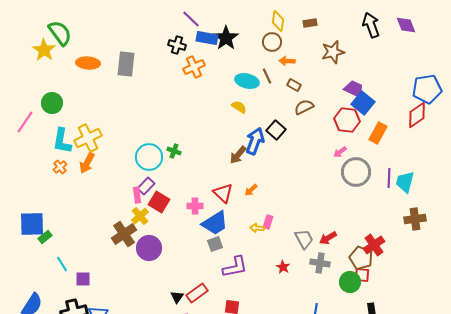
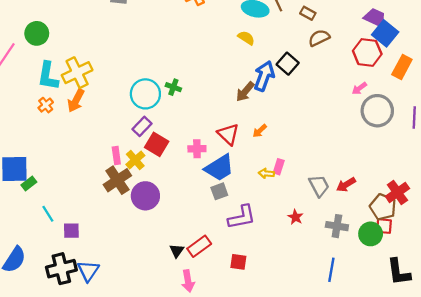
pink rectangle: (137, 195) -> (116, 156), moved
gray cross: (320, 263) -> (337, 226), moved

